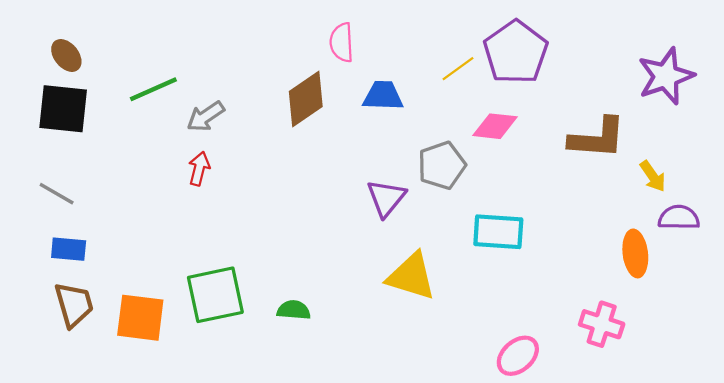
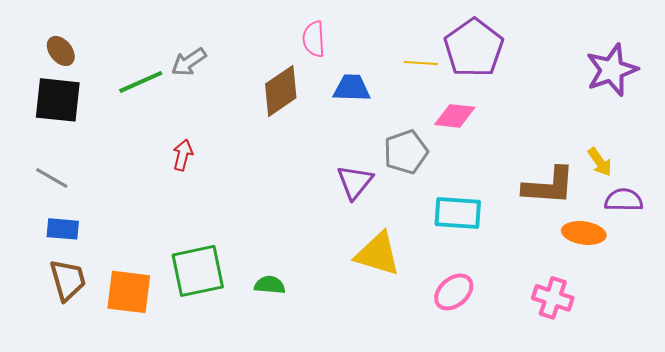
yellow line: (458, 69) -> (421, 63), turned 40
gray arrow: (206, 116) -> (189, 62), moved
brown L-shape: (597, 138) -> (549, 186), moved
orange ellipse: (635, 253) -> (584, 233), turned -75
pink ellipse: (518, 356) -> (454, 292), moved

